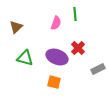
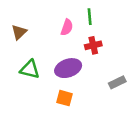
red cross: (78, 48) -> (93, 45), moved, turned 32
purple ellipse: (57, 57) -> (68, 68), turned -40

